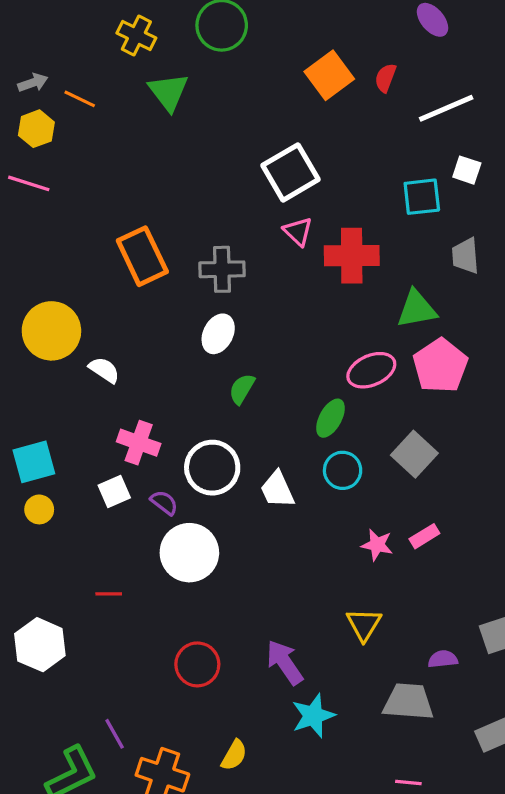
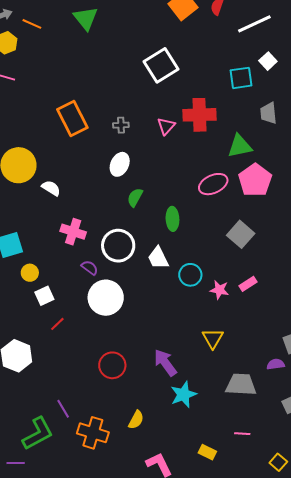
white square: (467, 170) -> (268, 61), turned 30
pink triangle: (298, 232) -> (166, 126), moved, turned 30
gray cross: (222, 269) -> (121, 125), size x0.6
green ellipse: (330, 418) -> (172, 219), moved, turned -30
cyan circle: (343, 470) -> (190, 275), moved
white square: (114, 491) -> (44, 296), moved
yellow circle: (39, 509) -> (30, 273), moved
red line: (109, 594) -> (57, 324), turned -42
purple semicircle: (443, 659) -> (276, 364), moved

